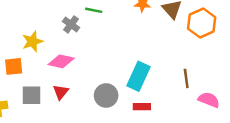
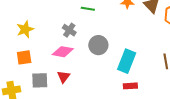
gray cross: (71, 24) -> (69, 30), moved
yellow star: (32, 41) -> (25, 29), moved
gray circle: (106, 95) -> (98, 45), moved

